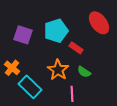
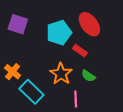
red ellipse: (99, 23) -> (89, 24), moved
purple square: (23, 35) -> (18, 24), moved

